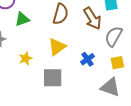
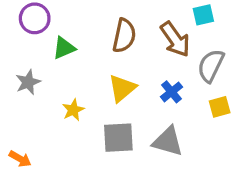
blue cross: (87, 59) -> (172, 92), moved
gray triangle: (110, 87) -> (168, 141), moved

